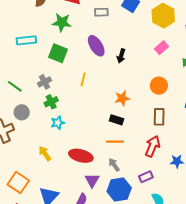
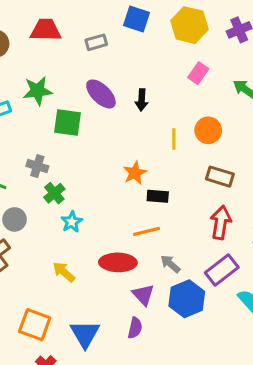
green star: (62, 22) -> (38, 91), moved
green square: (58, 53) -> (67, 123), moved
yellow line: (83, 79) -> (174, 139), moved
gray cross: (44, 82) -> (37, 166), turned -32
orange star: (122, 98) -> (135, 173), moved
brown rectangle: (159, 117) -> (220, 177), turned -60
orange line: (115, 142) -> (146, 231), moved
purple rectangle: (146, 177) -> (222, 270), size x1.5

